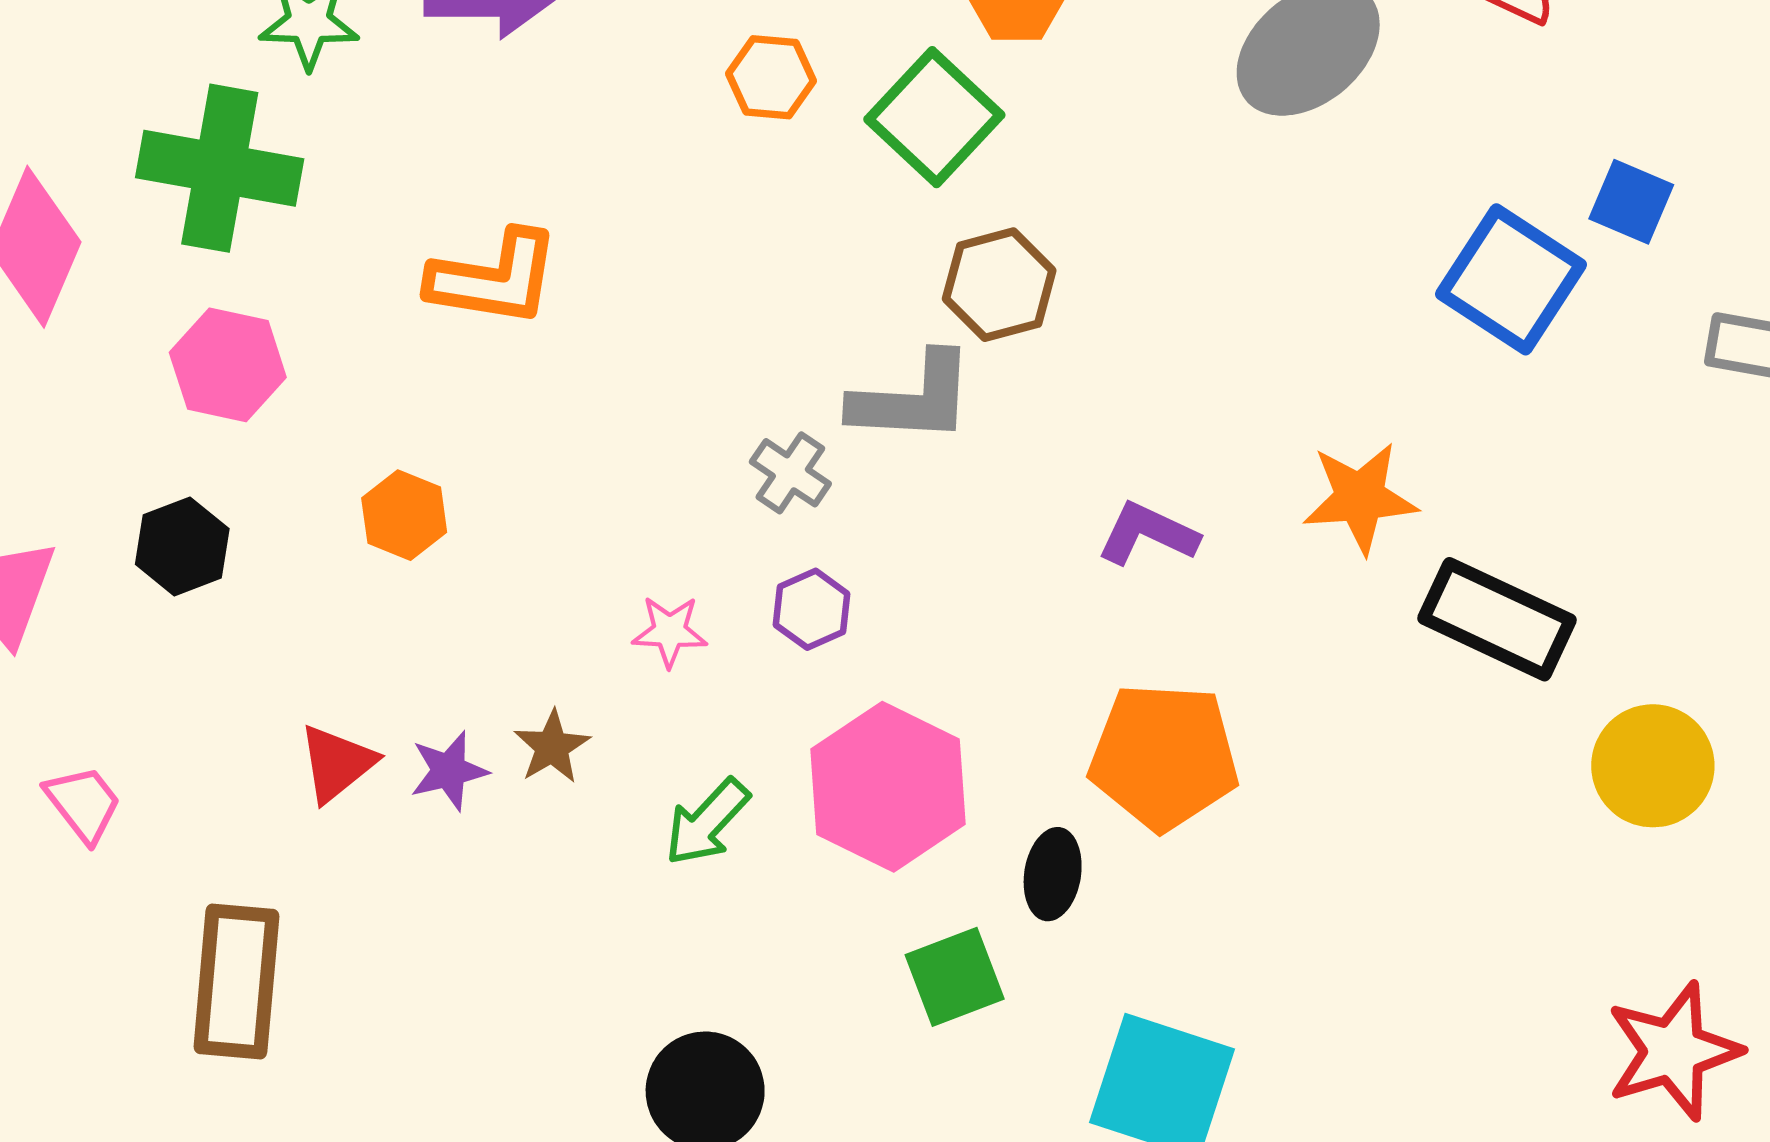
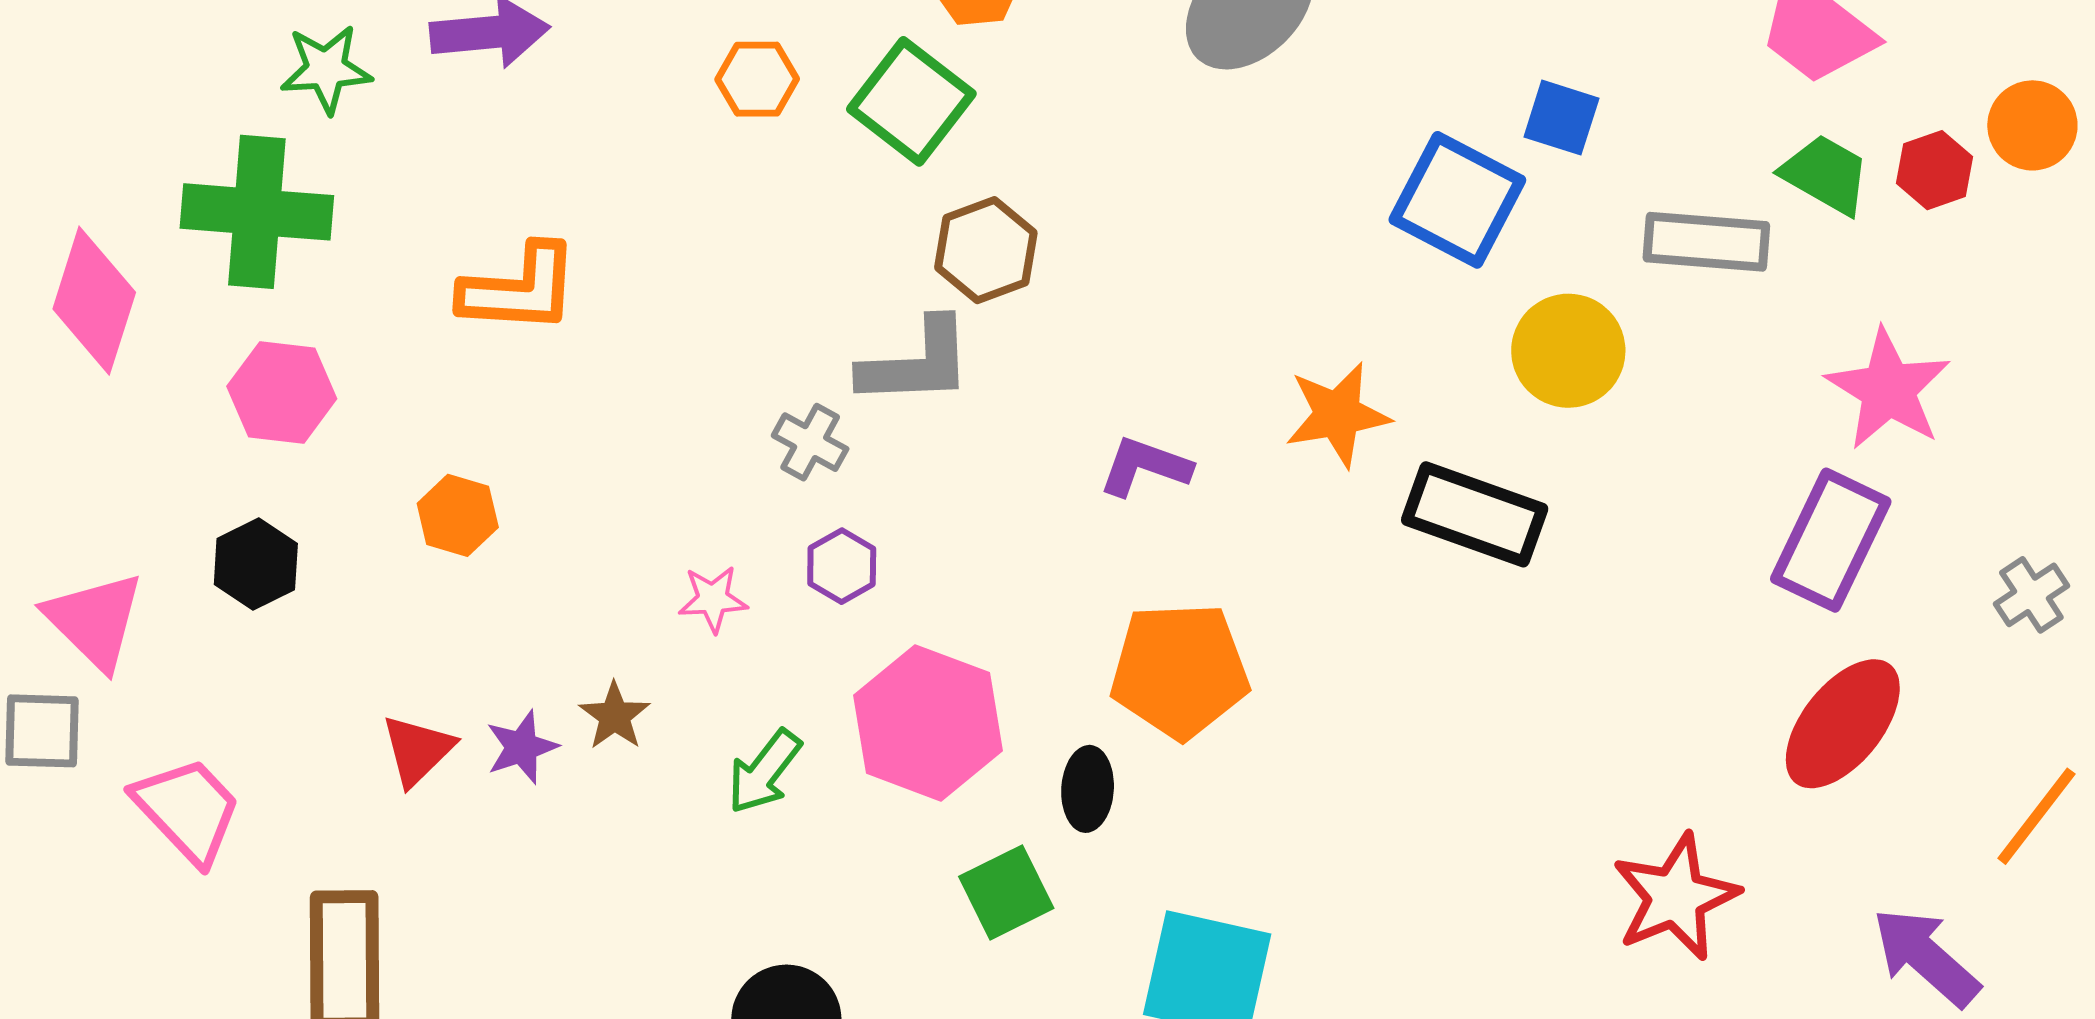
yellow circle: (1653, 766) -> (1568, 351), moved
pink trapezoid: (83, 804) -> (188, 810), size x1.5

